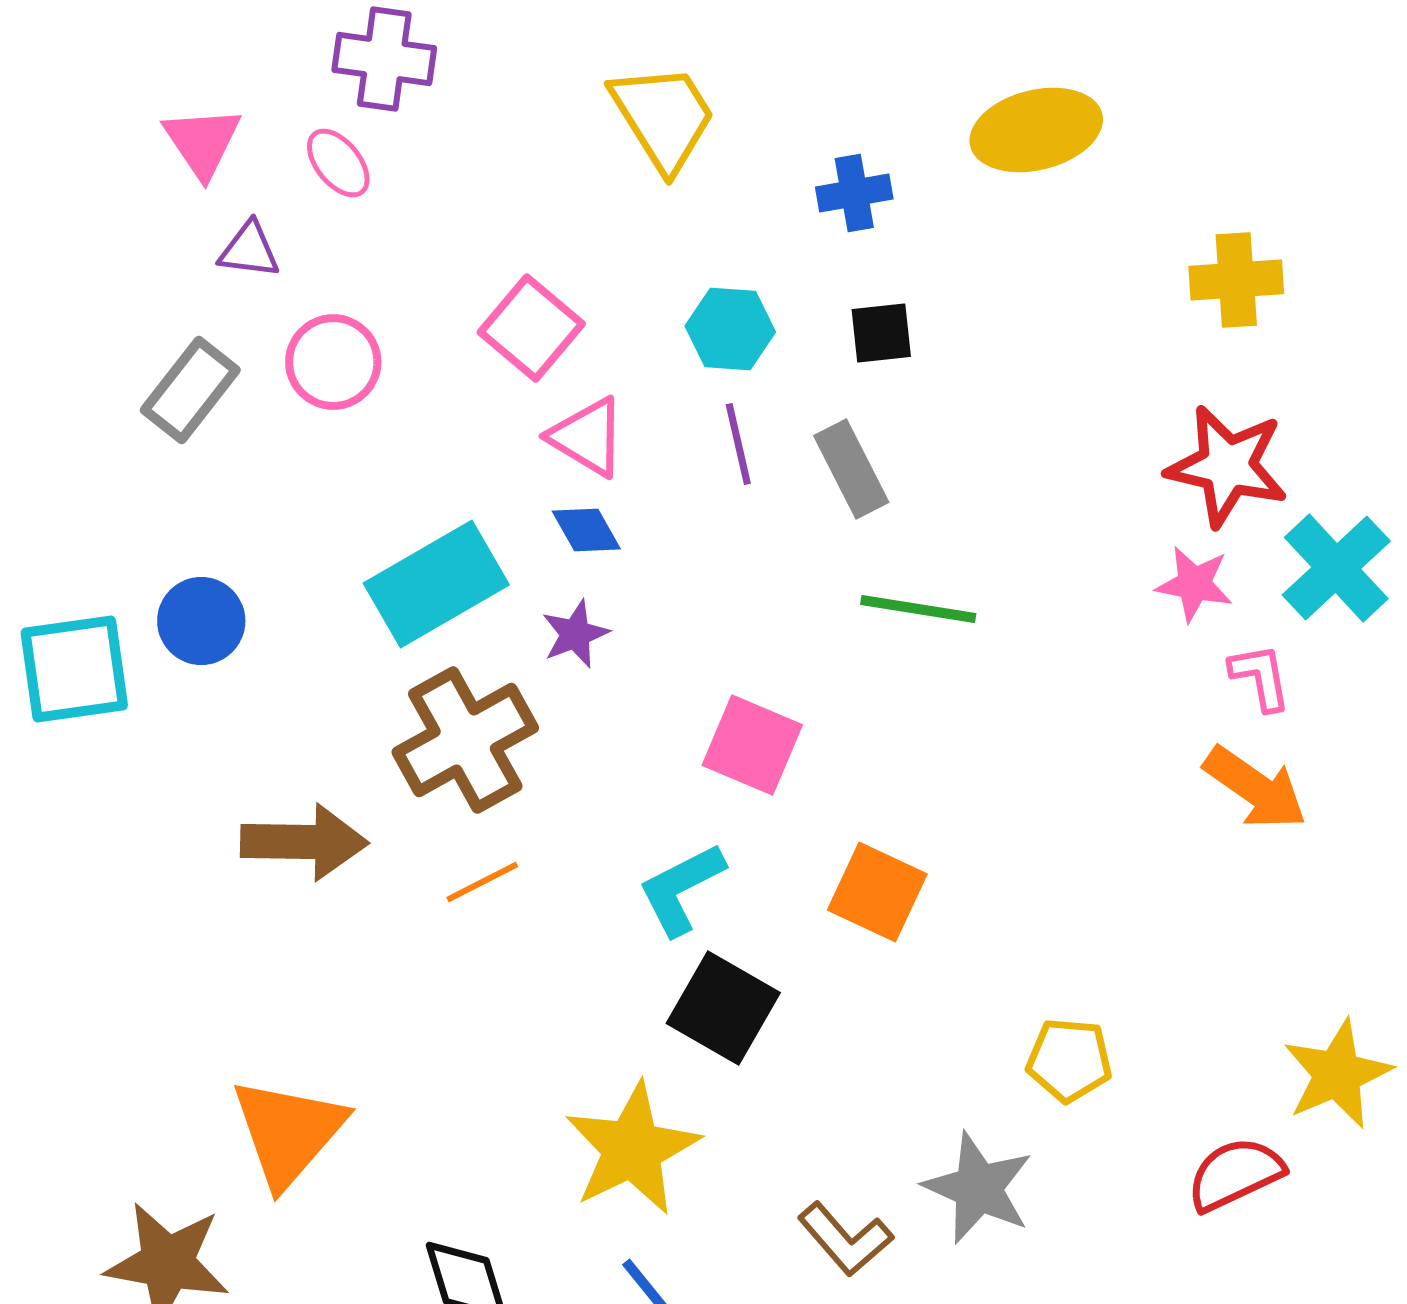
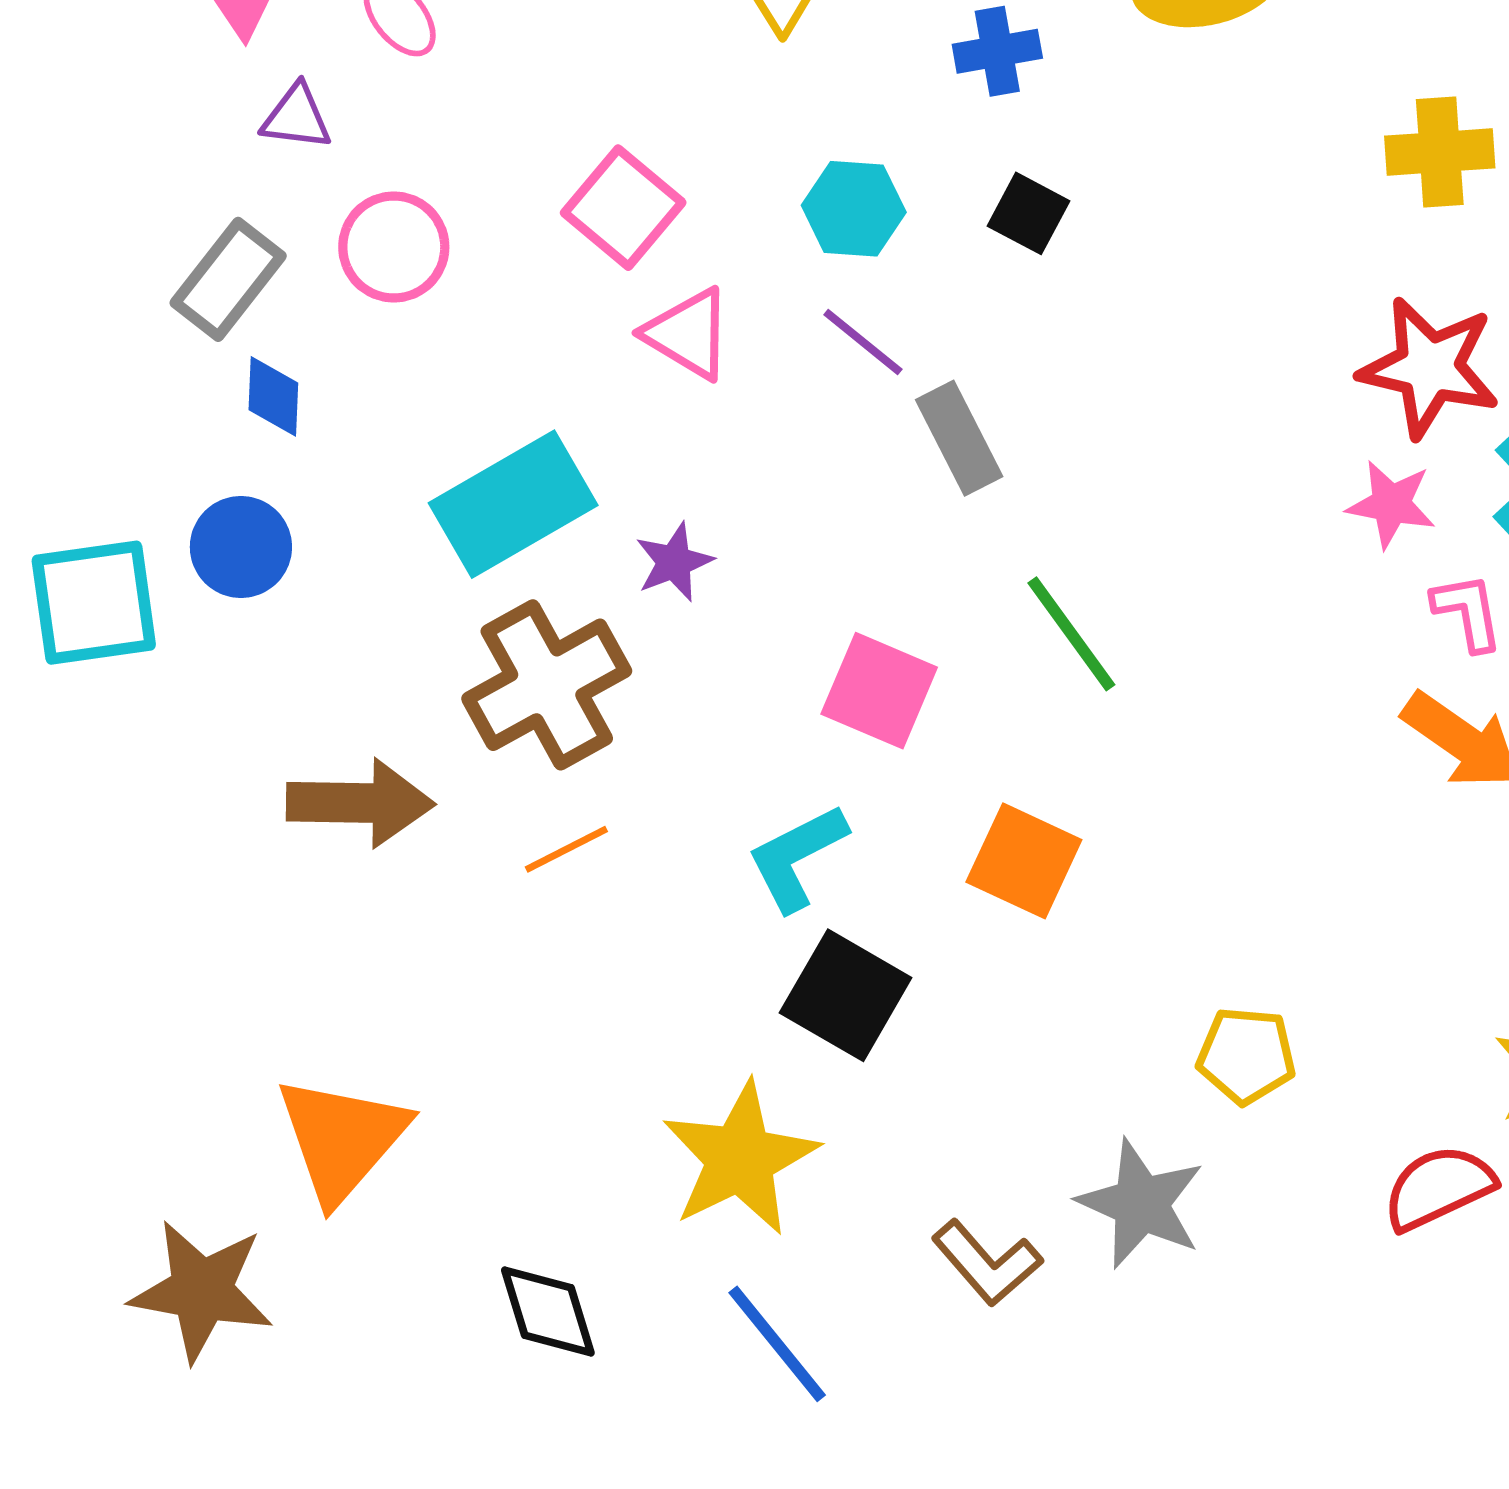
black square: (881, 333) -> (1029, 213), turned 34
purple line: (738, 444) -> (863, 342), turned -38
gray rectangle: (851, 469) -> (959, 438), moved
blue diamond: (586, 530) -> (273, 396), moved, turned 32
green line: (918, 609) -> (1071, 634), moved, turned 45

